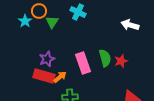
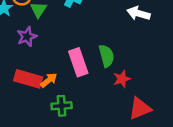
purple star: (47, 59) -> (27, 37), moved
red star: (121, 61) -> (122, 79), moved

